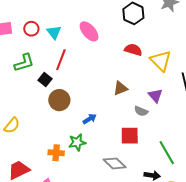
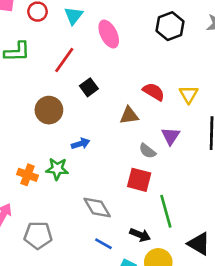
cyan triangle: (54, 32) -> (74, 16), moved
red semicircle: (133, 50) -> (154, 92), moved
yellow triangle: (161, 61) -> (189, 94), size x0.7
black square: (45, 80) -> (89, 87), moved
red square: (130, 136) -> (139, 180), moved

